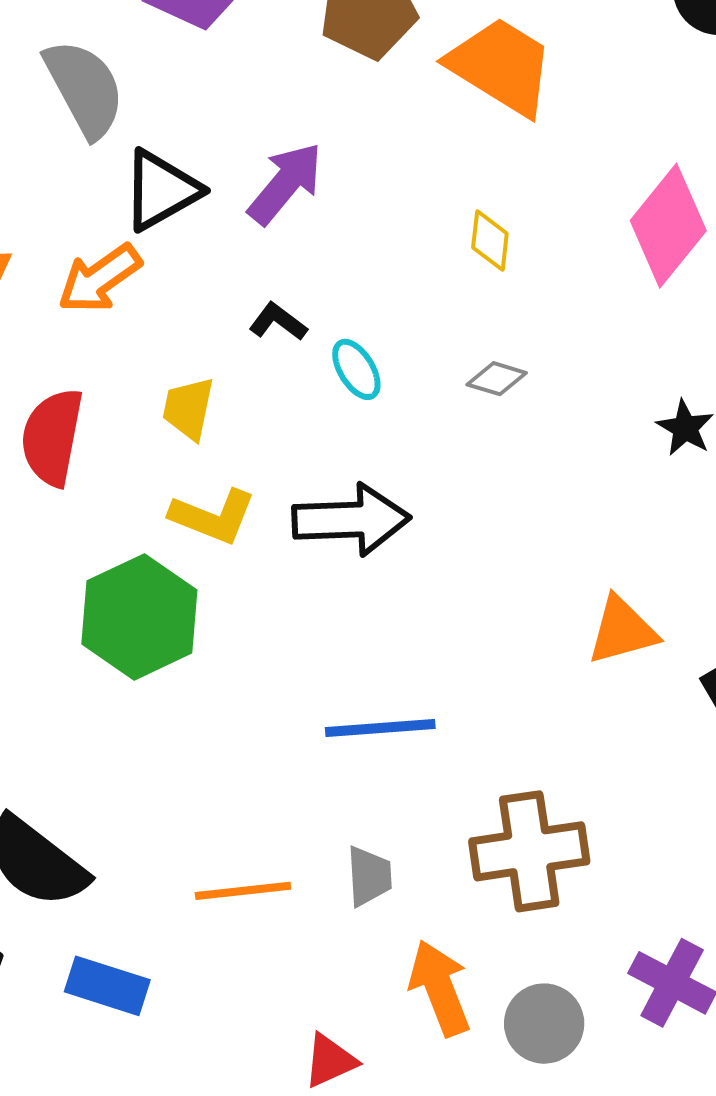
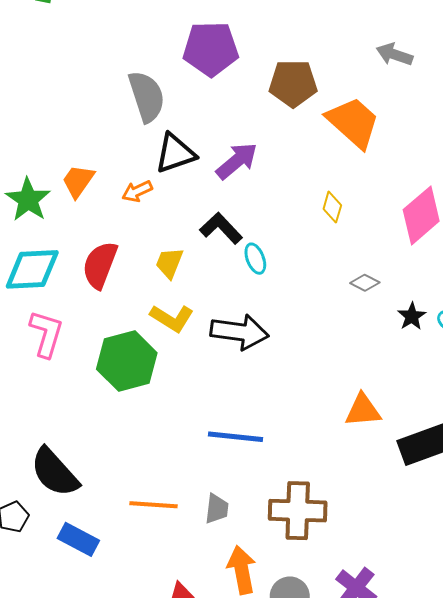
orange arrow: (99, 279) -> (137, 191), size x0.7
black L-shape: (278, 322) -> (221, 228), size x1.5
gray diamond: (497, 379) -> (365, 283), moved

